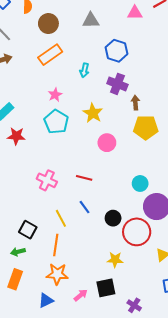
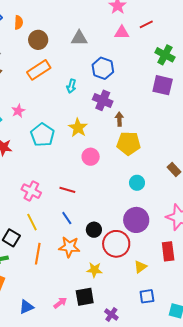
pink star: (55, 95) -> (18, 111), moved
cyan circle: (140, 183) -> (137, 183), moved
yellow line: (61, 218) -> (32, 222), moved
orange star: (57, 274) -> (69, 247), moved

